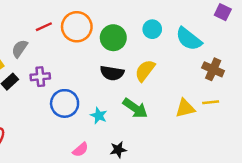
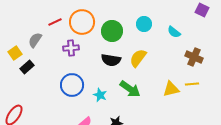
cyan semicircle: (189, 39) -> (174, 32), size x0.6
purple cross: (40, 77) -> (71, 48), moved

